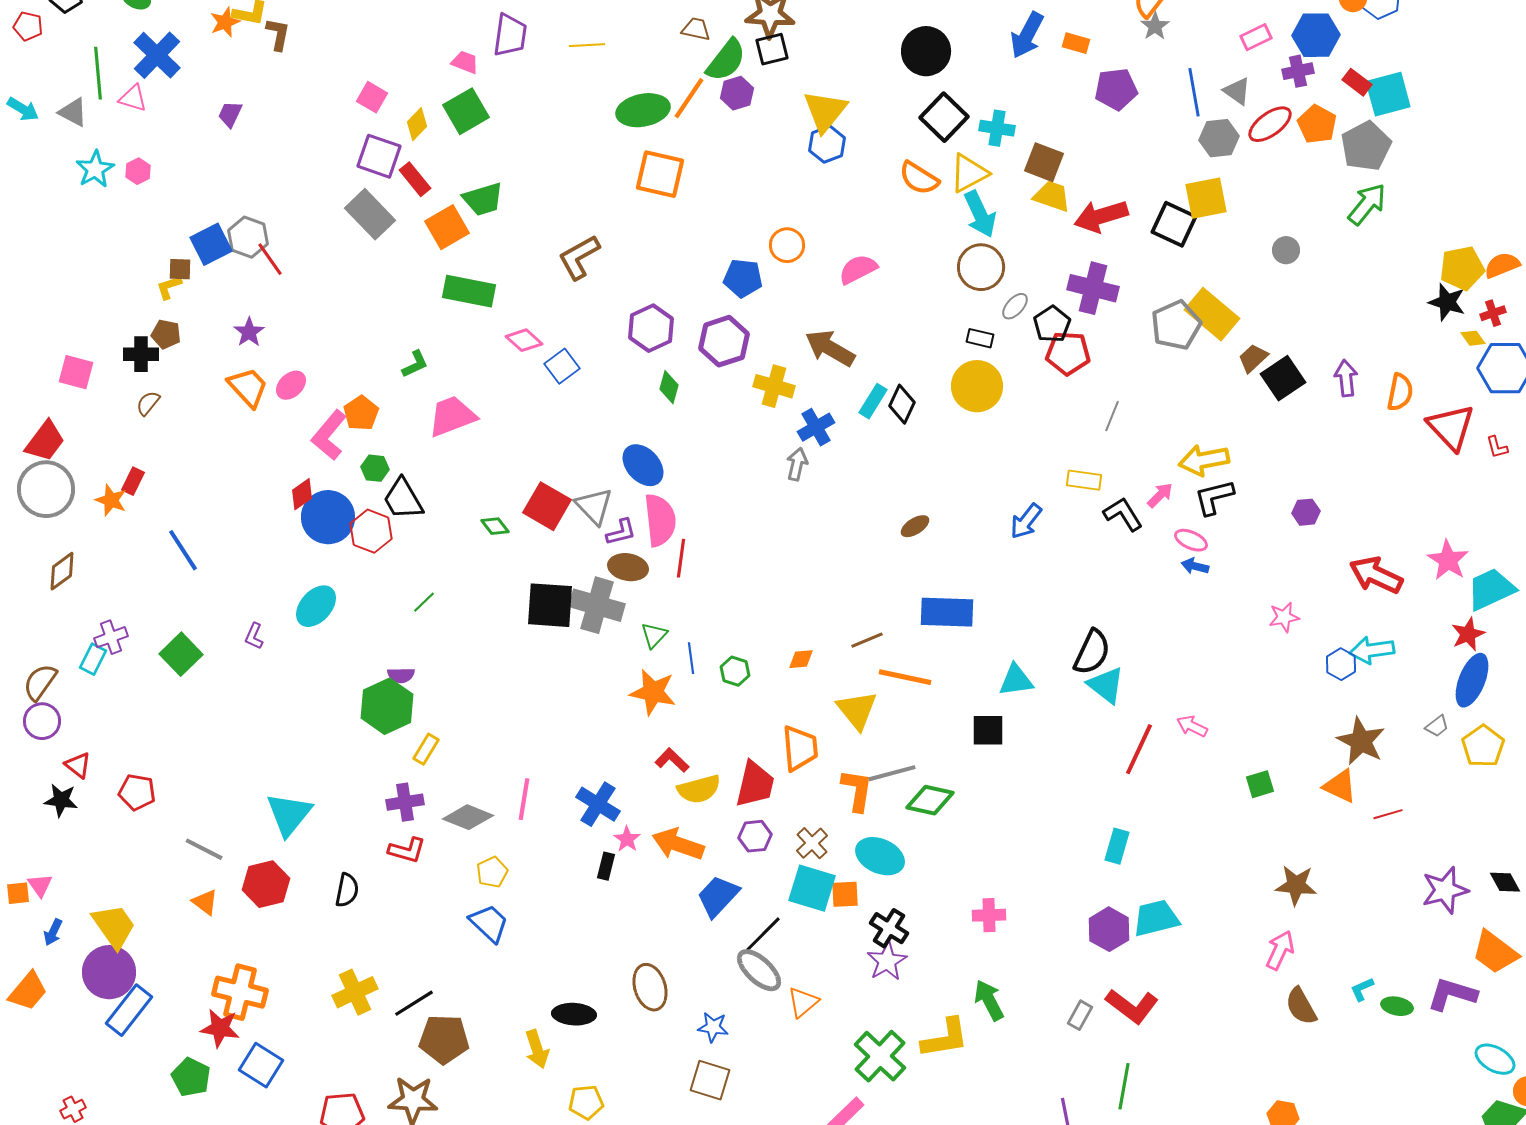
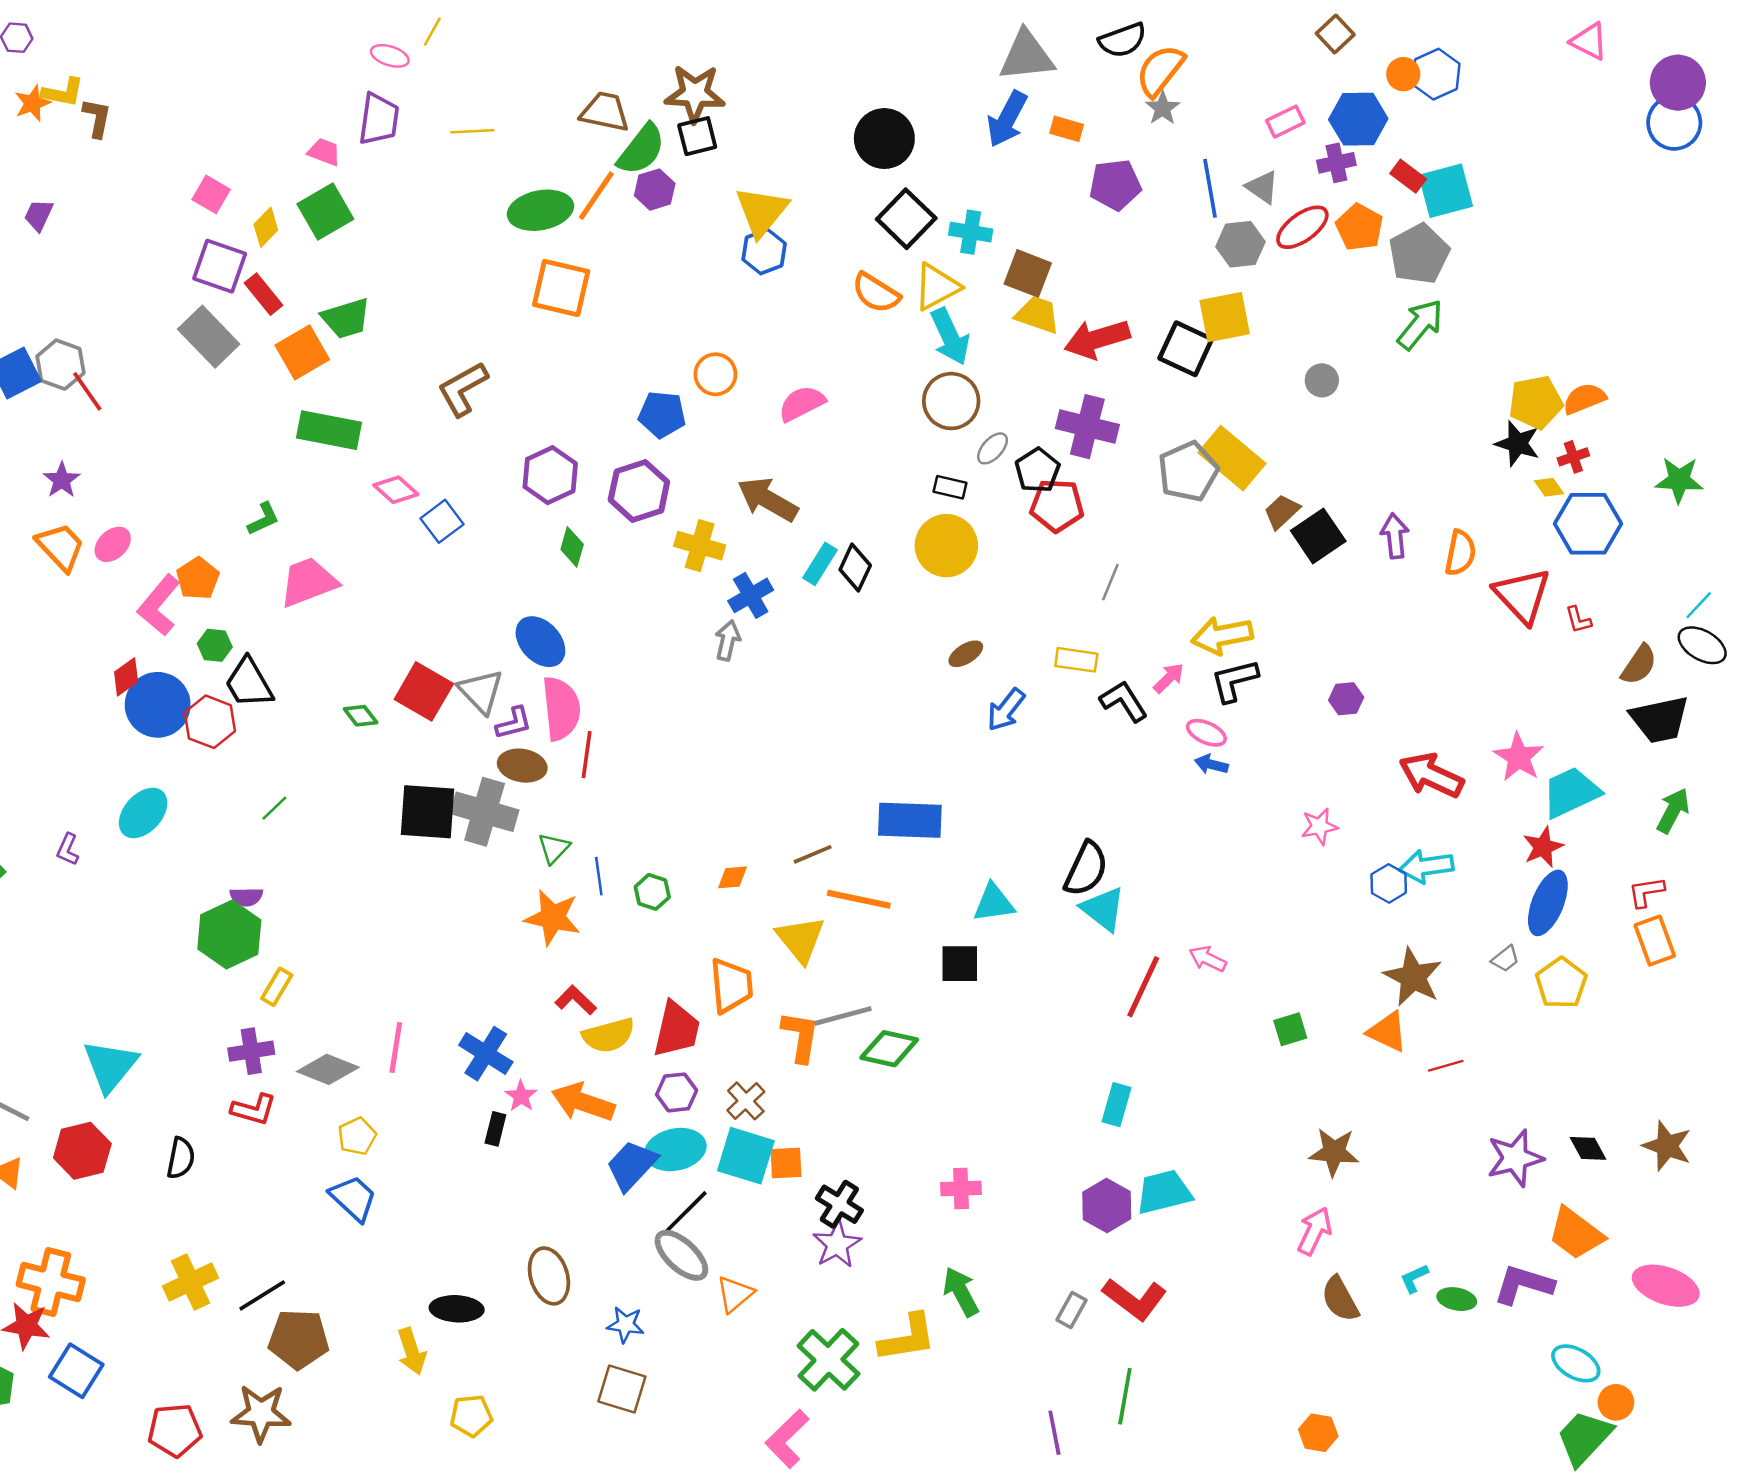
brown trapezoid: (696, 29) -> (605, 112), size x1.4
brown ellipse: (915, 526) -> (966, 654), moved
cyan ellipse: (880, 856) -> (675, 1150), moved, turned -36

